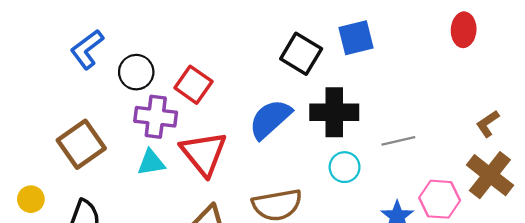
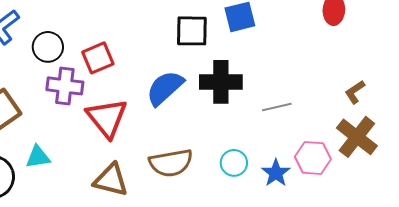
black square: (301, 54) -> (192, 31), turned -30
red square: (193, 85) -> (98, 58), turned 32
cyan triangle: (151, 163) -> (38, 157), moved
cyan circle: (345, 167) -> (234, 163), moved

